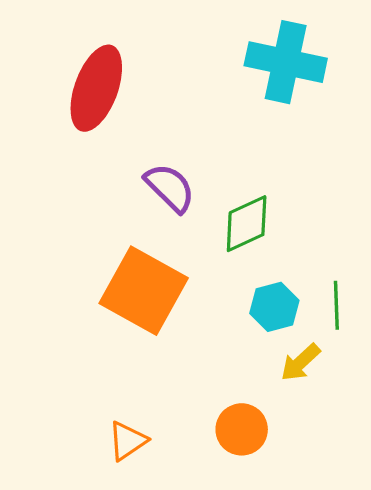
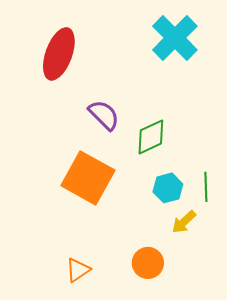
cyan cross: (286, 62) -> (175, 38), turned 33

